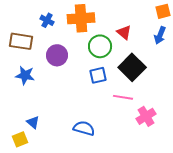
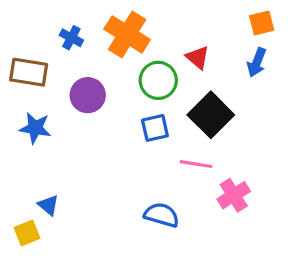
orange cross: (81, 18) -> (127, 34), turned 36
blue semicircle: (84, 128) -> (162, 215), moved

